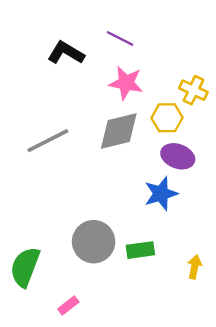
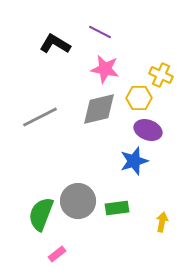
green semicircle: (25, 267) -> (41, 214), moved

